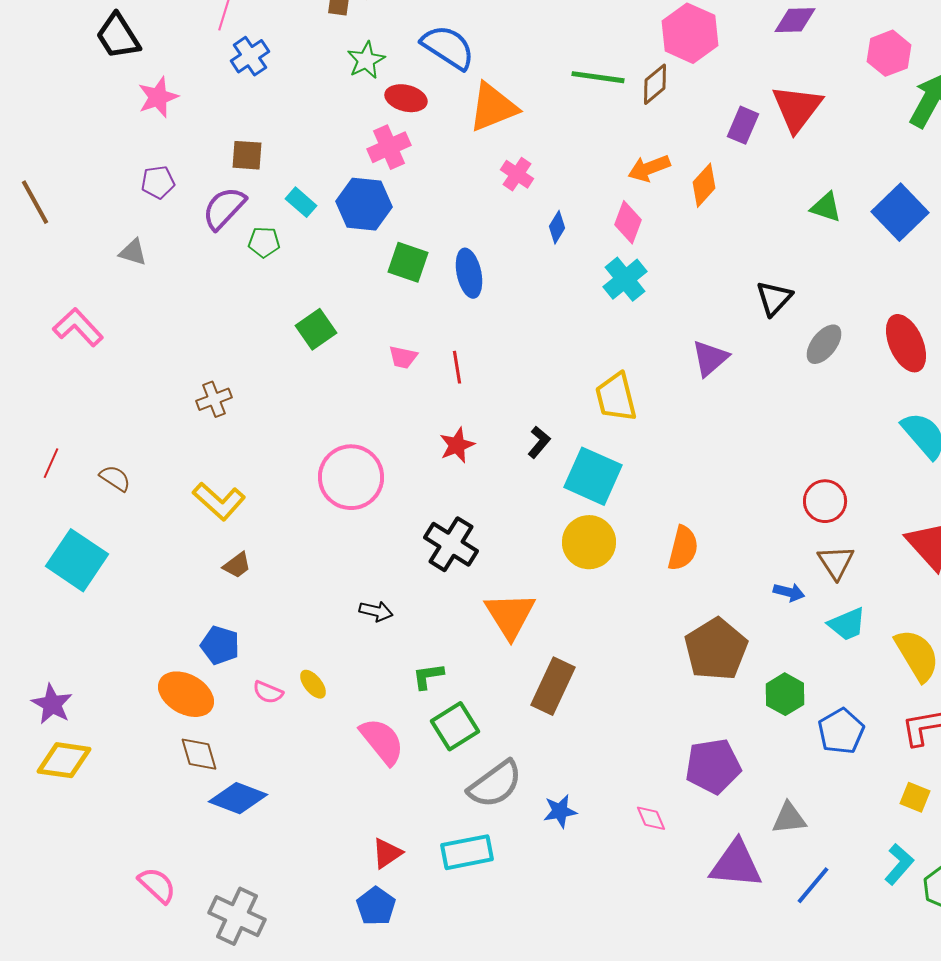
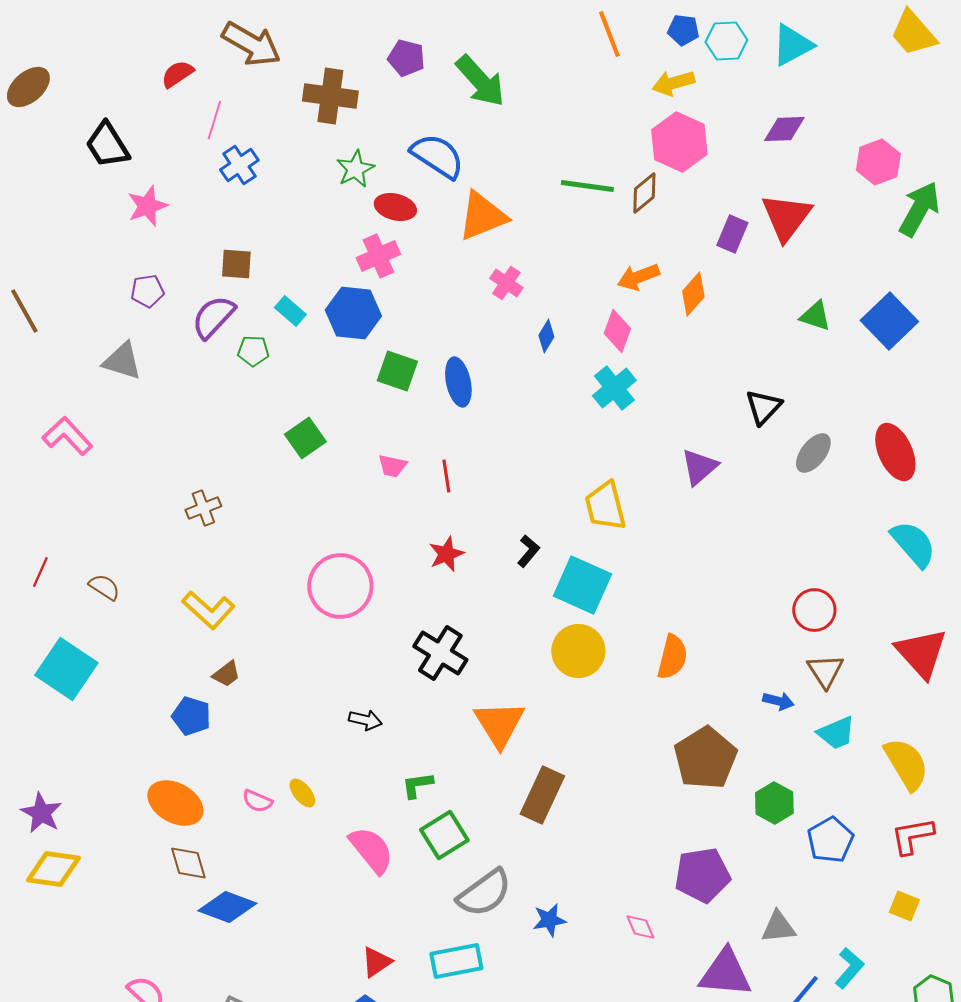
gray triangle: (133, 252) -> (122, 361), size x1.4
blue pentagon: (220, 645) -> (191, 716), moved
cyan L-shape: (899, 864) -> (849, 968), moved

